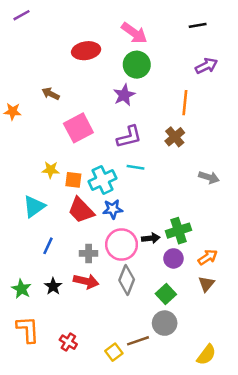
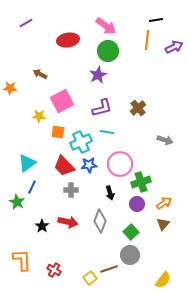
purple line: (21, 15) -> (26, 23), moved
purple arrow: (206, 66) -> (174, 47), moved
orange line: (185, 103) -> (147, 40), moved
yellow star: (51, 170) -> (39, 116), moved
orange square: (73, 180) -> (58, 132), moved
black arrow: (151, 238) -> (110, 193), moved, turned 80
pink circle: (122, 245) -> (120, 164), moved
blue line: (48, 246) -> (32, 187), moved
gray cross: (89, 253) -> (71, 190), moved
green star: (21, 289) -> (17, 202), moved

